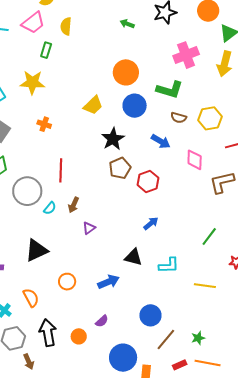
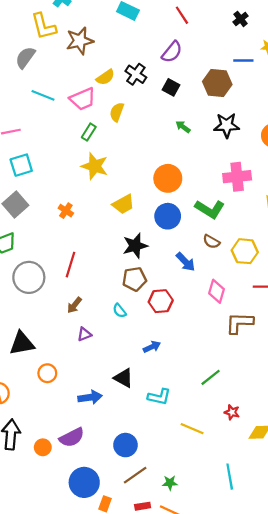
yellow star: (32, 82) -> (95, 166), moved
cyan semicircle: (50, 208) -> (119, 311), moved, turned 88
orange circle: (67, 282) -> (47, 373), moved
purple semicircle: (102, 321) -> (72, 437), size x1.6

